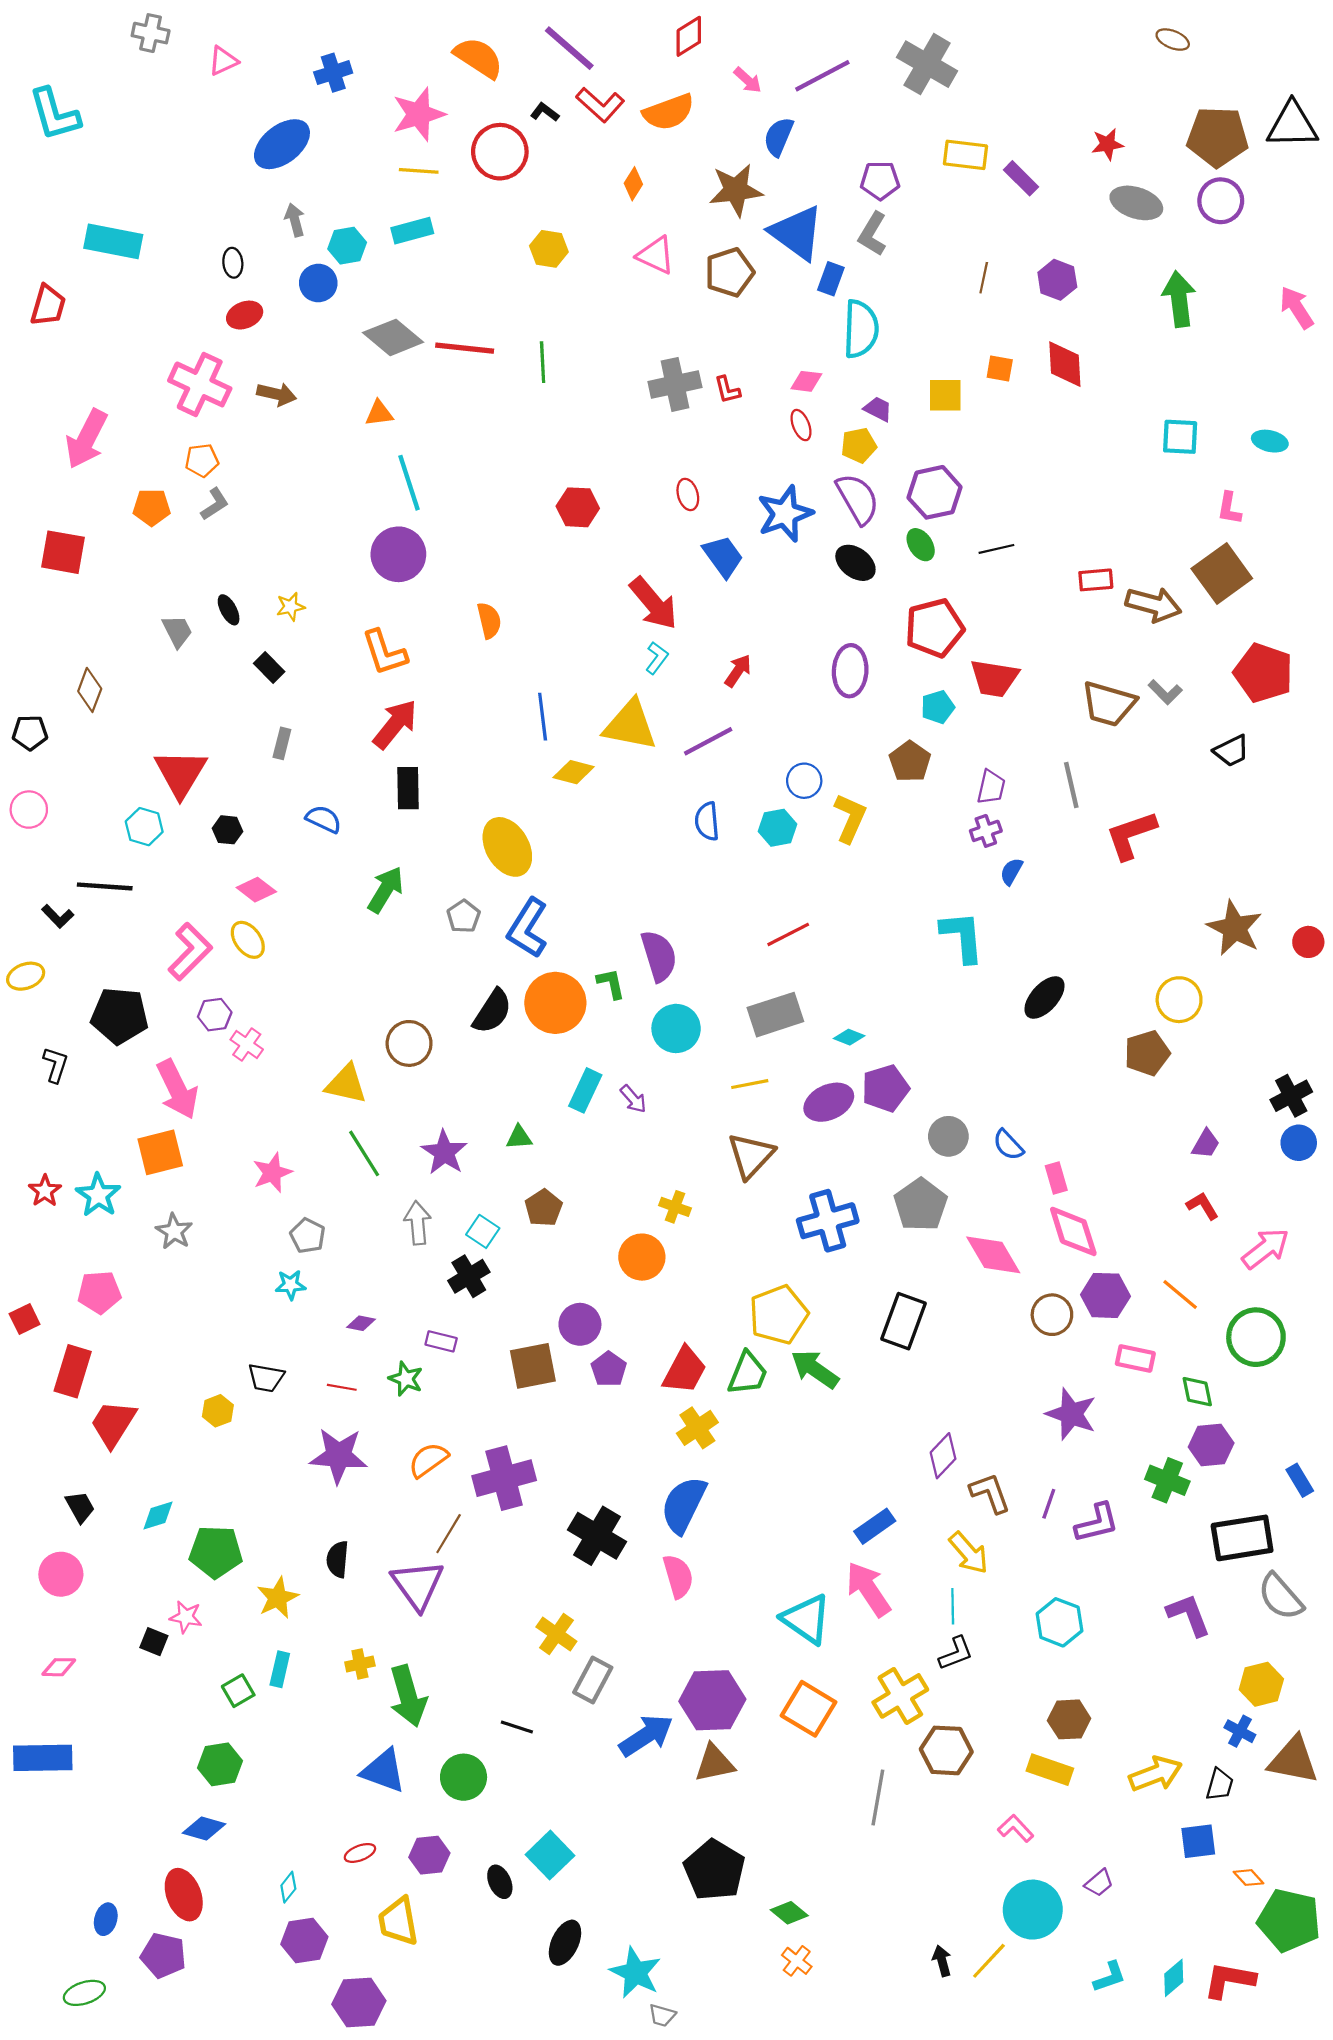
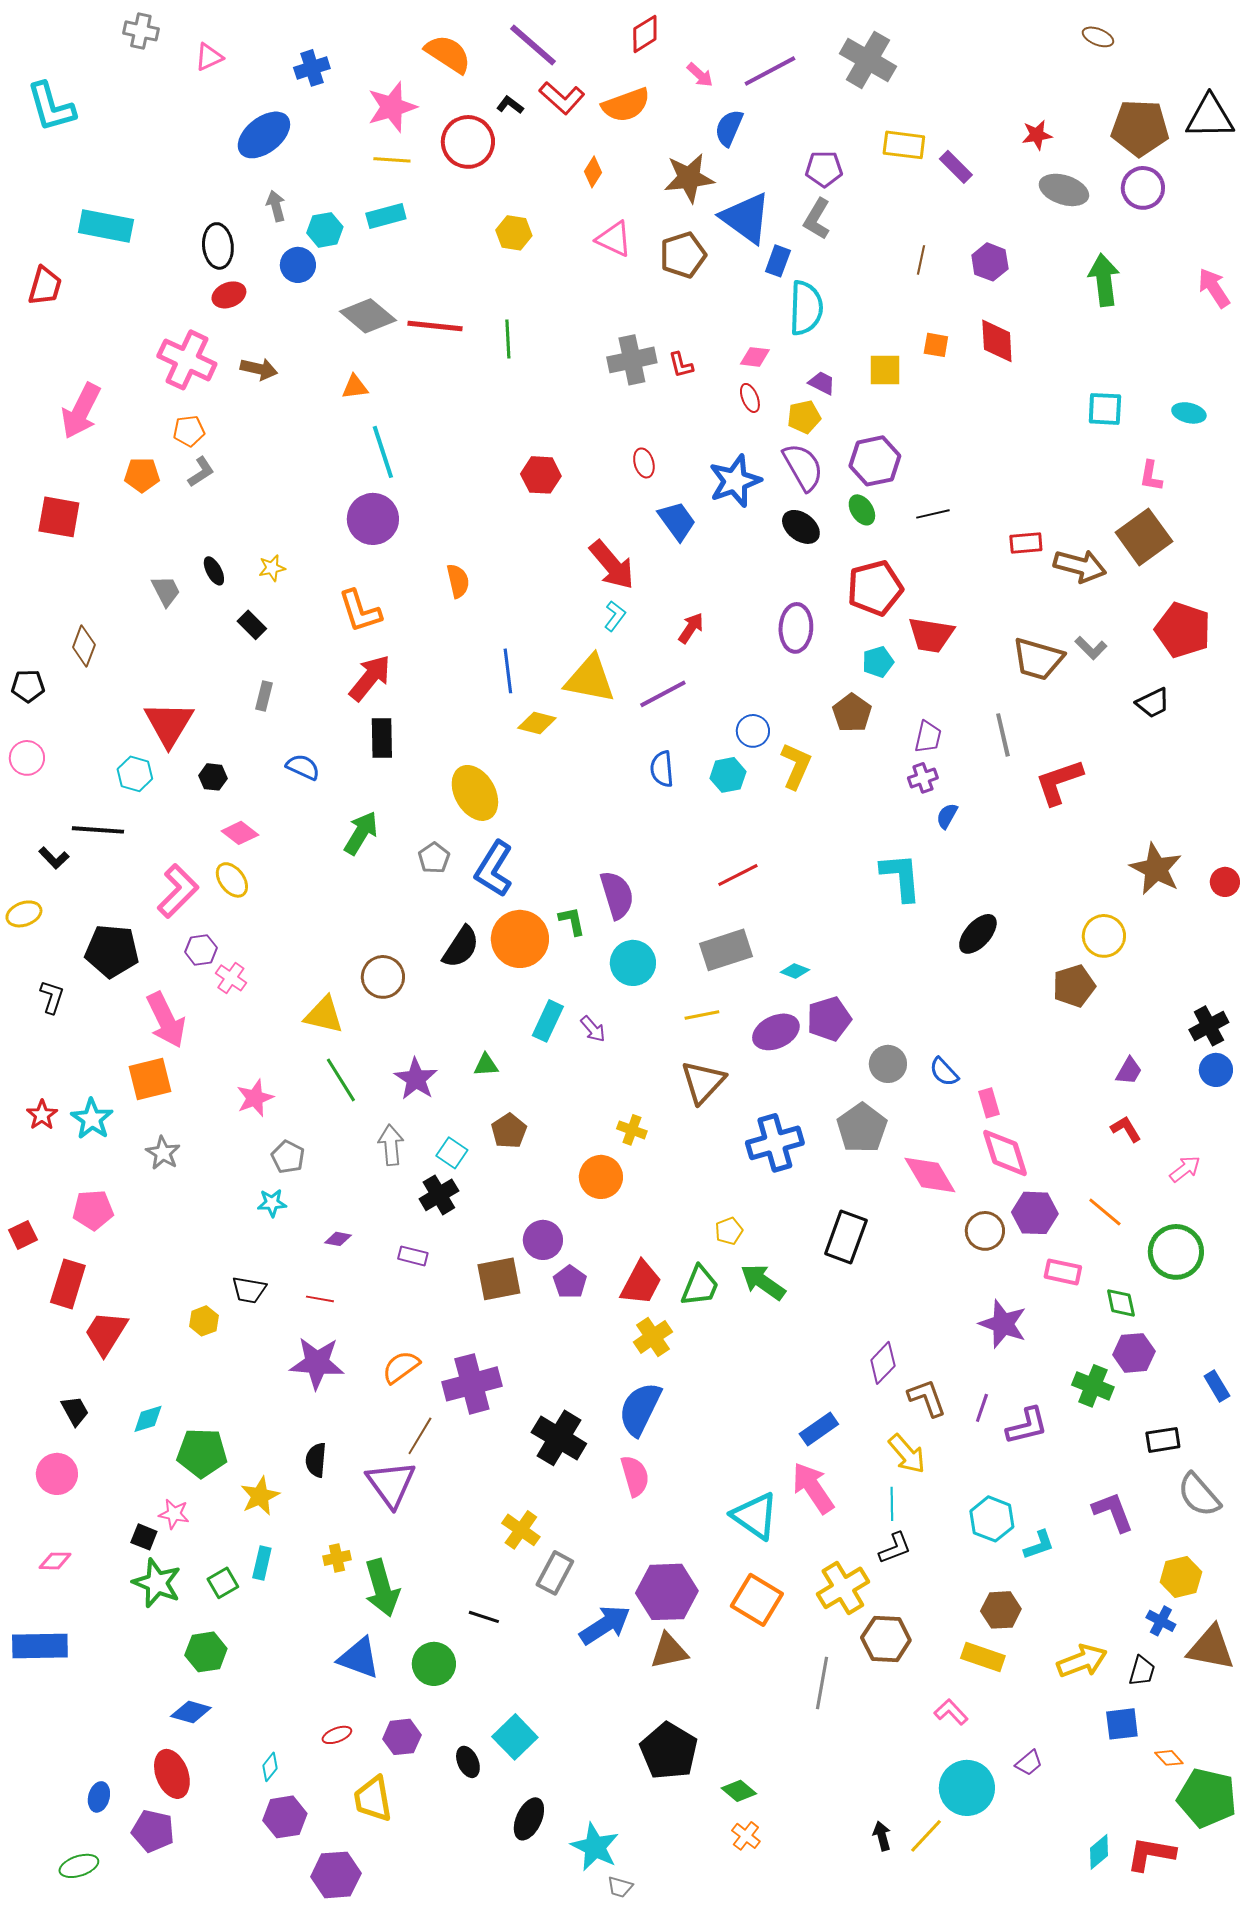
black ellipse: (233, 263) -> (218, 246), size x1.6
pink arrow: (1266, 1248) -> (1185, 1169), size x0.7
yellow pentagon: (779, 1315) -> (729, 1231), size x0.5
green star: (406, 1379) -> (157, 1583), moved, size x1.5
black rectangle: (1242, 1538) -> (1163, 1440), size x0.6
cyan L-shape: (1110, 1977) -> (1039, 1545), moved

